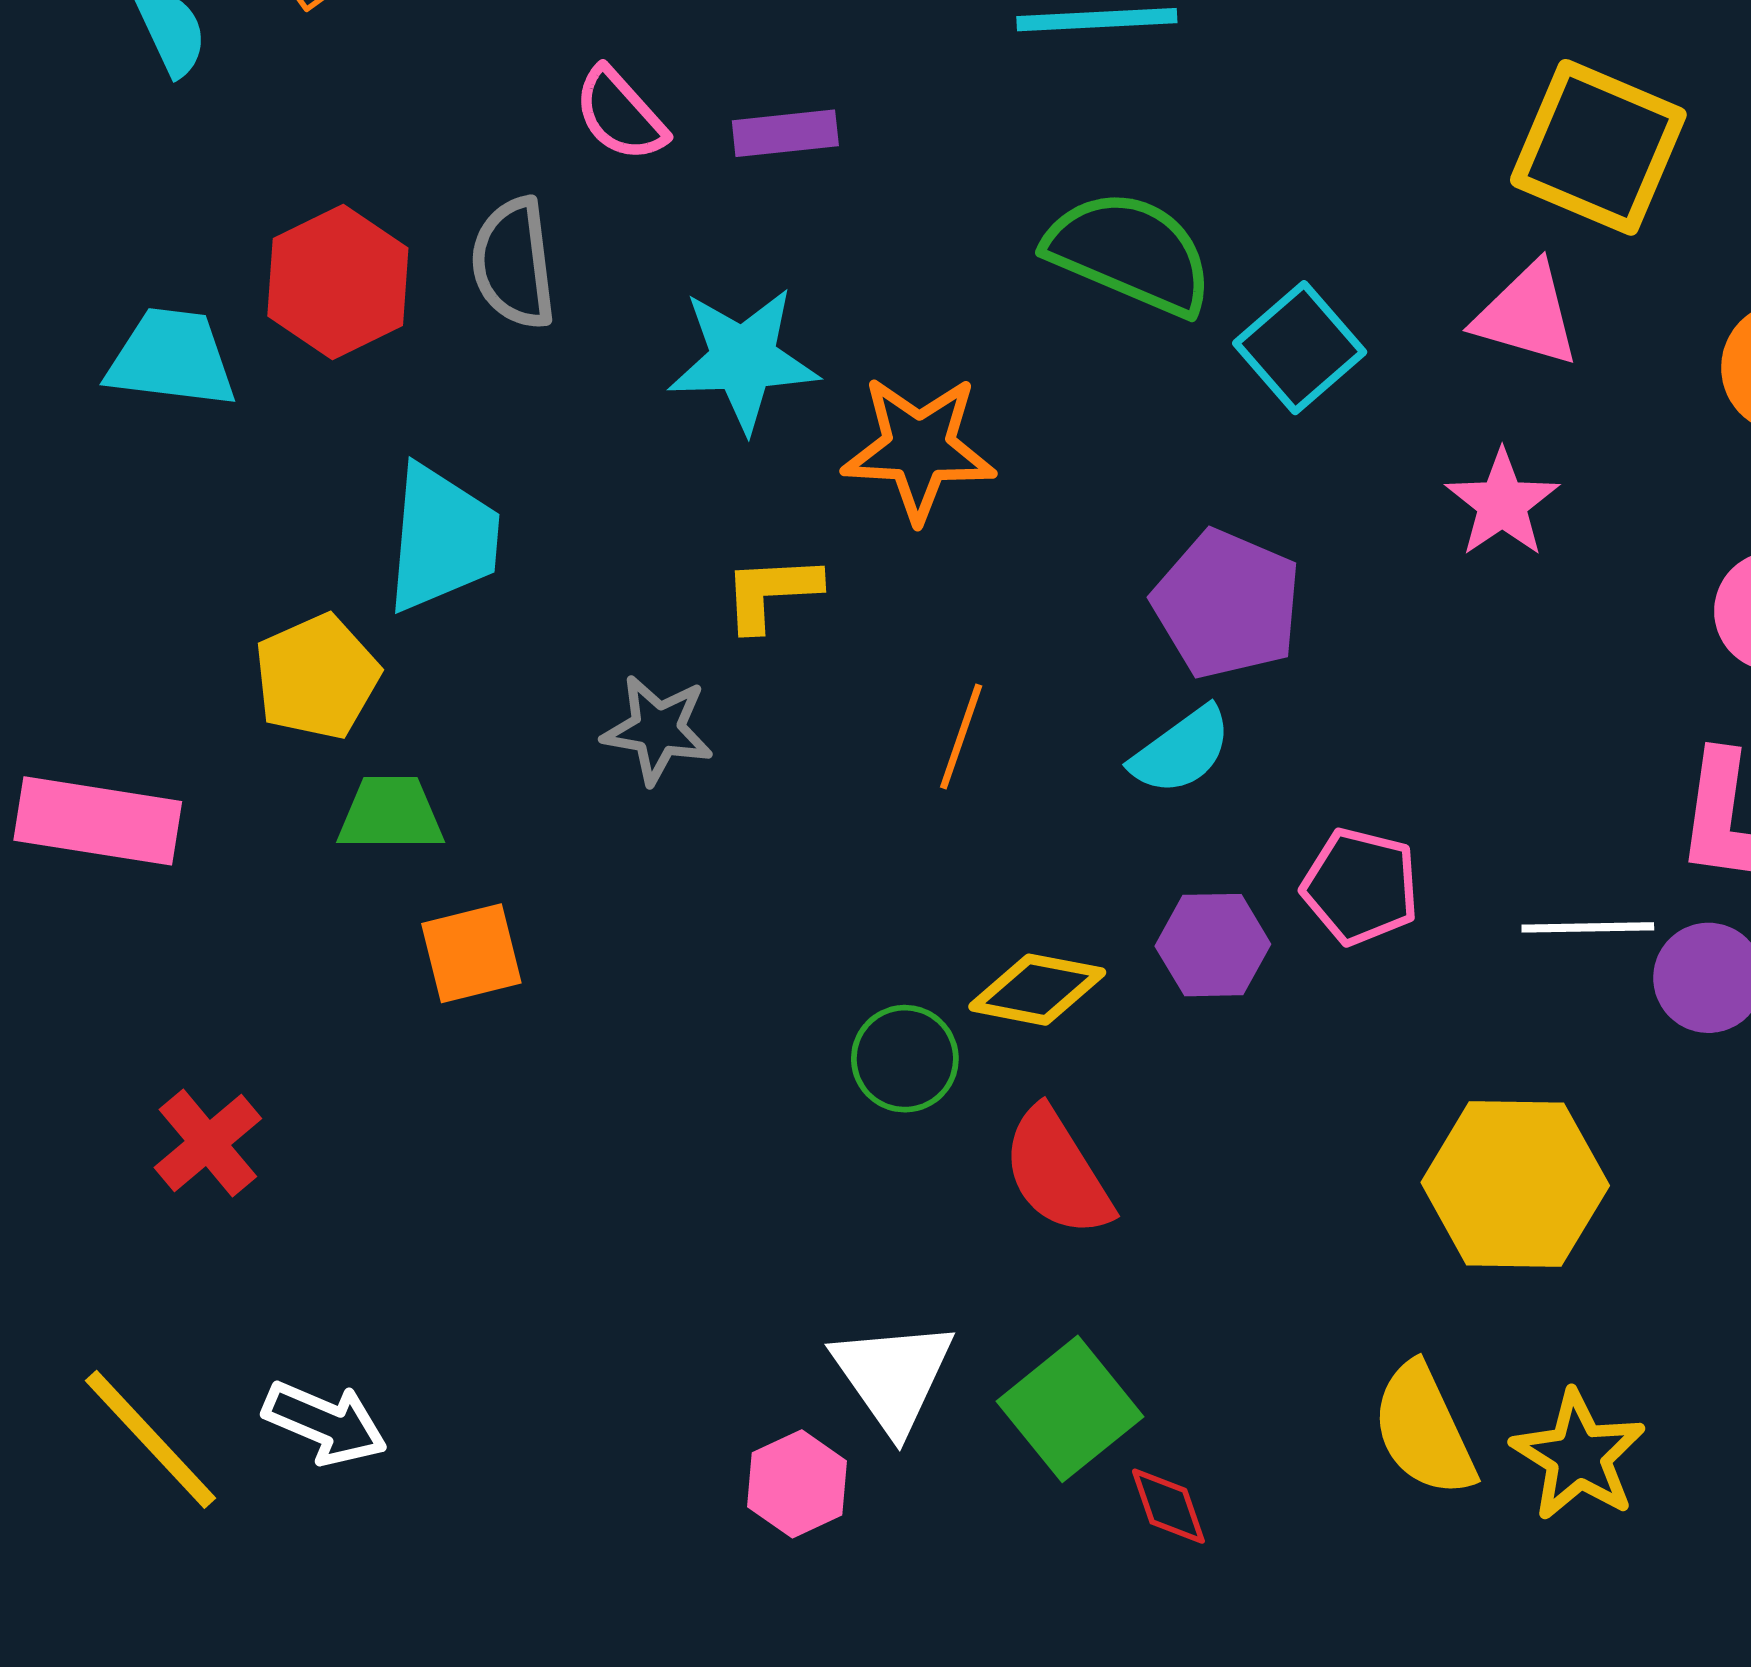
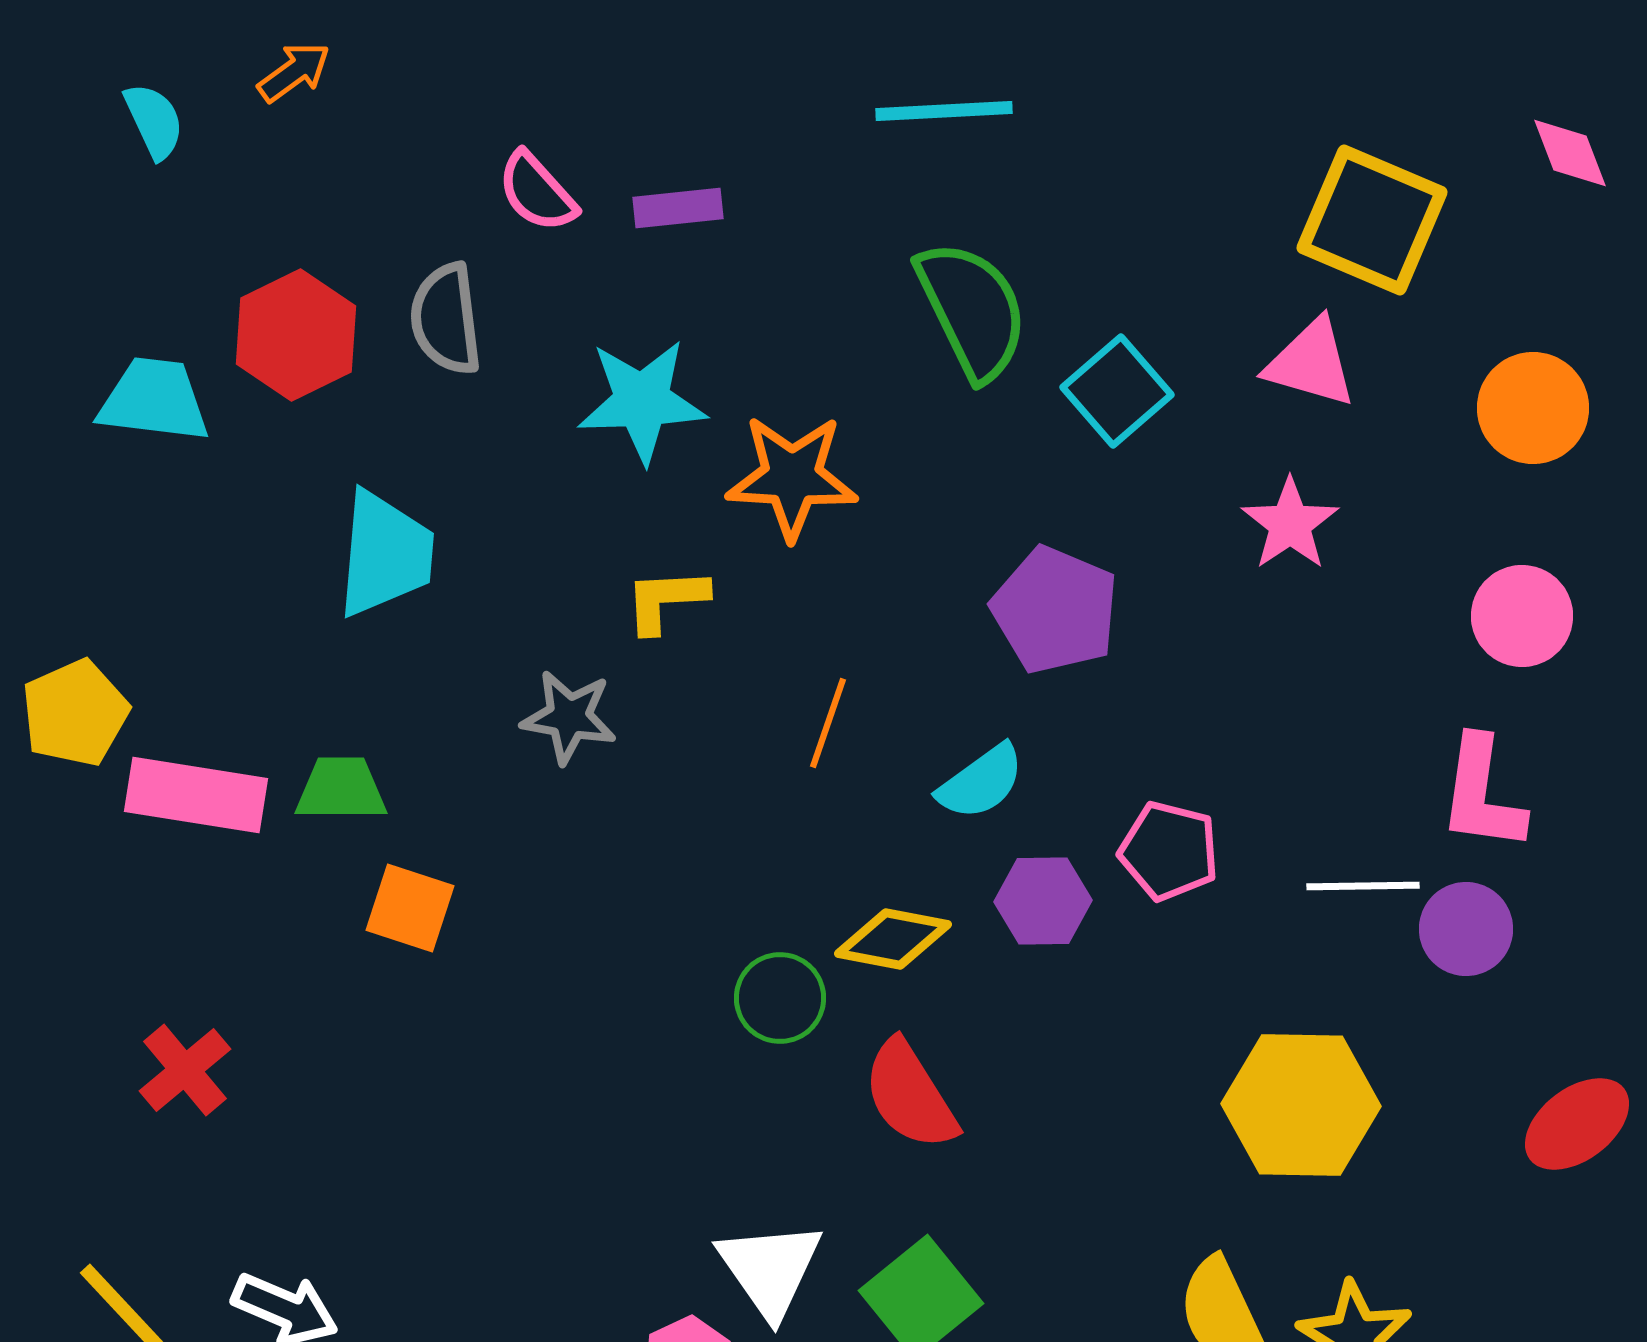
green semicircle: (1130, 253) -> (972, 310), turned 41
yellow pentagon: (317, 677) -> (75, 713), moved
cyan semicircle: (1181, 751) -> (981, 782), moved
pink rectangle: (98, 821) -> (196, 795), moved
orange square: (471, 953) -> (410, 908), turned 32

